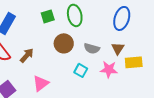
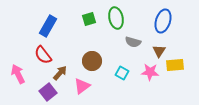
brown circle: (64, 43) -> (92, 61), moved
gray semicircle: (92, 48) -> (133, 42), moved
brown arrow: (27, 55) -> (60, 73), moved

